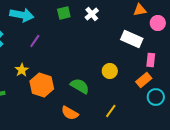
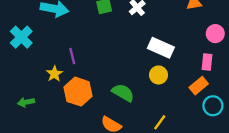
pink circle: (158, 23) -> (215, 34), moved
white rectangle: (132, 39) -> (161, 48), moved
purple line: (35, 41) -> (72, 56), moved, turned -48

